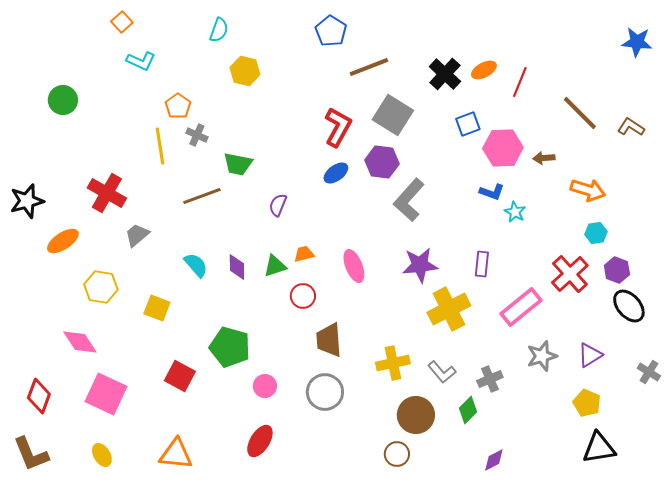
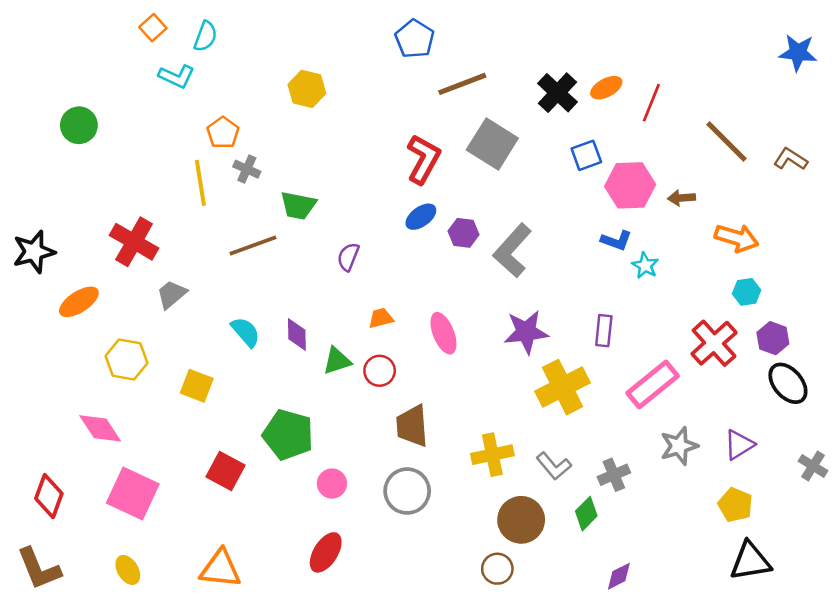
cyan semicircle: (219, 30) -> (205, 36), moved
purple hexagon: (382, 162) -> (463, 233), moved, size x0.7
green triangle: (275, 266) -> (337, 361), moved

